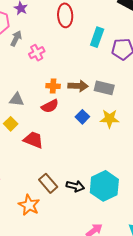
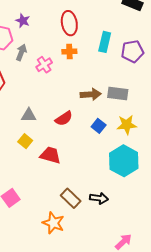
orange cross: (53, 86) -> (69, 51), moved
cyan hexagon: (104, 186) -> (124, 161), moved

